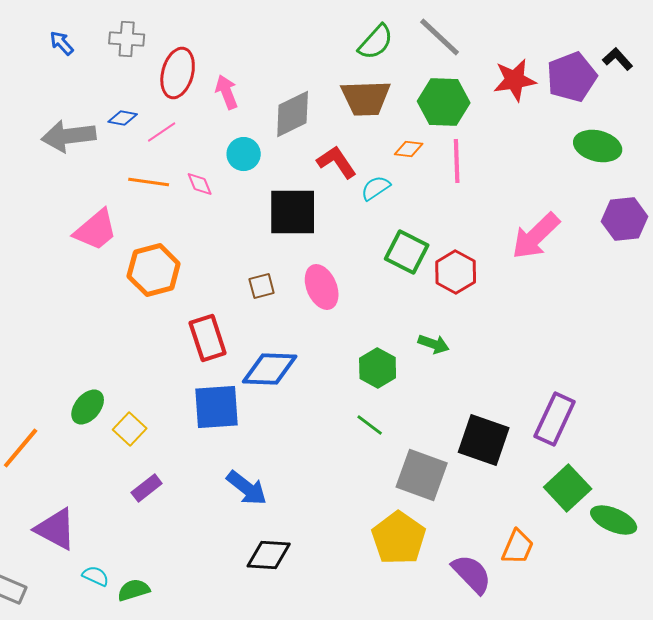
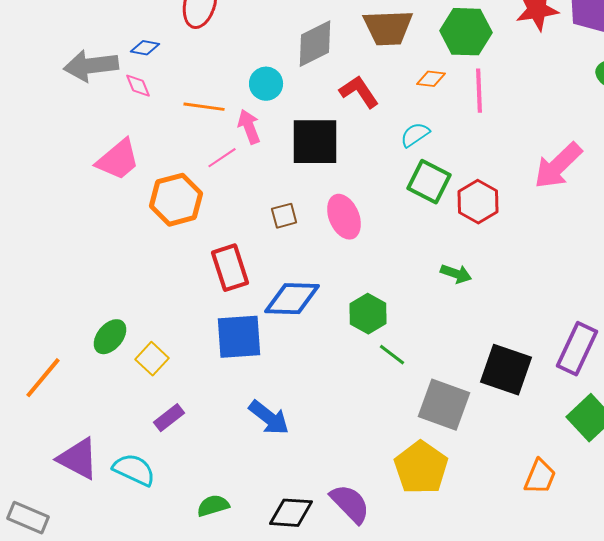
pink arrow: (227, 92) -> (249, 127), moved
pink line: (162, 132) -> (222, 158), moved
orange line: (149, 182) -> (204, 107), moved
pink diamond: (200, 184) -> (138, 86), moved
cyan semicircle: (376, 188) -> (415, 135), moved
green hexagon: (378, 368) -> (368, 314), moved
black diamond: (269, 555) -> (291, 513), moved
purple semicircle: (472, 574) -> (350, 504), moved
cyan semicircle: (96, 576) -> (134, 470), moved, size x1.6
green semicircle: (134, 590) -> (213, 506), moved

